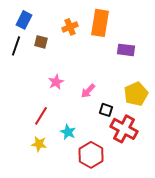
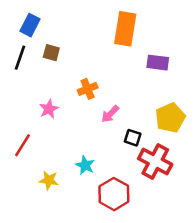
orange cross: (70, 27) -> (88, 89), moved
pink star: (56, 82) -> (49, 109), moved
red line: (41, 116) -> (23, 145), moved

